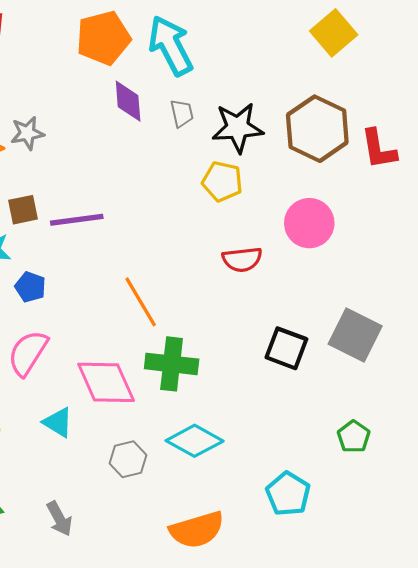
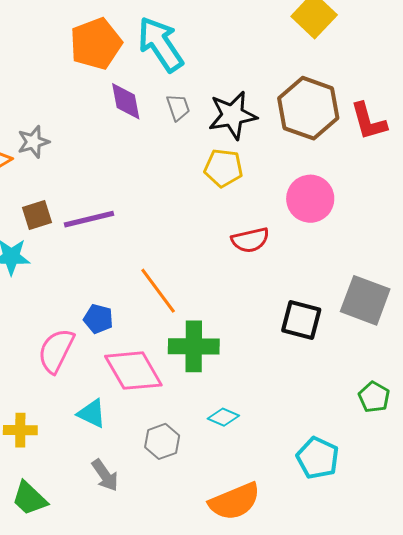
blue pentagon: (30, 287) -> (98, 319), moved
cyan diamond: (195, 441) -> (223, 417), size x0.6
gray arrow: (59, 519) -> (105, 475), moved

